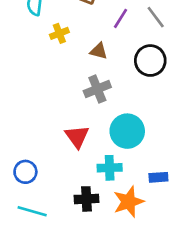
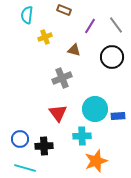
gray cross: (97, 89) -> (62, 78), moved
blue rectangle: (158, 177) -> (118, 116), moved
black cross: (86, 199) -> (44, 146), moved

